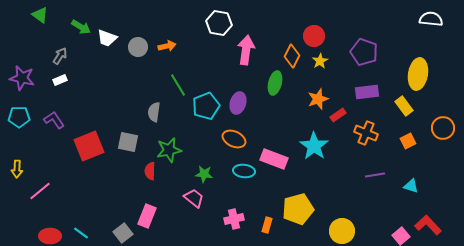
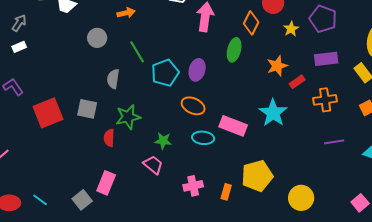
gray circle: (138, 47) -> (97, 38), moved
yellow star: (320, 61) -> (291, 29), moved
orange cross: (366, 133) -> (325, 100), turned -30

